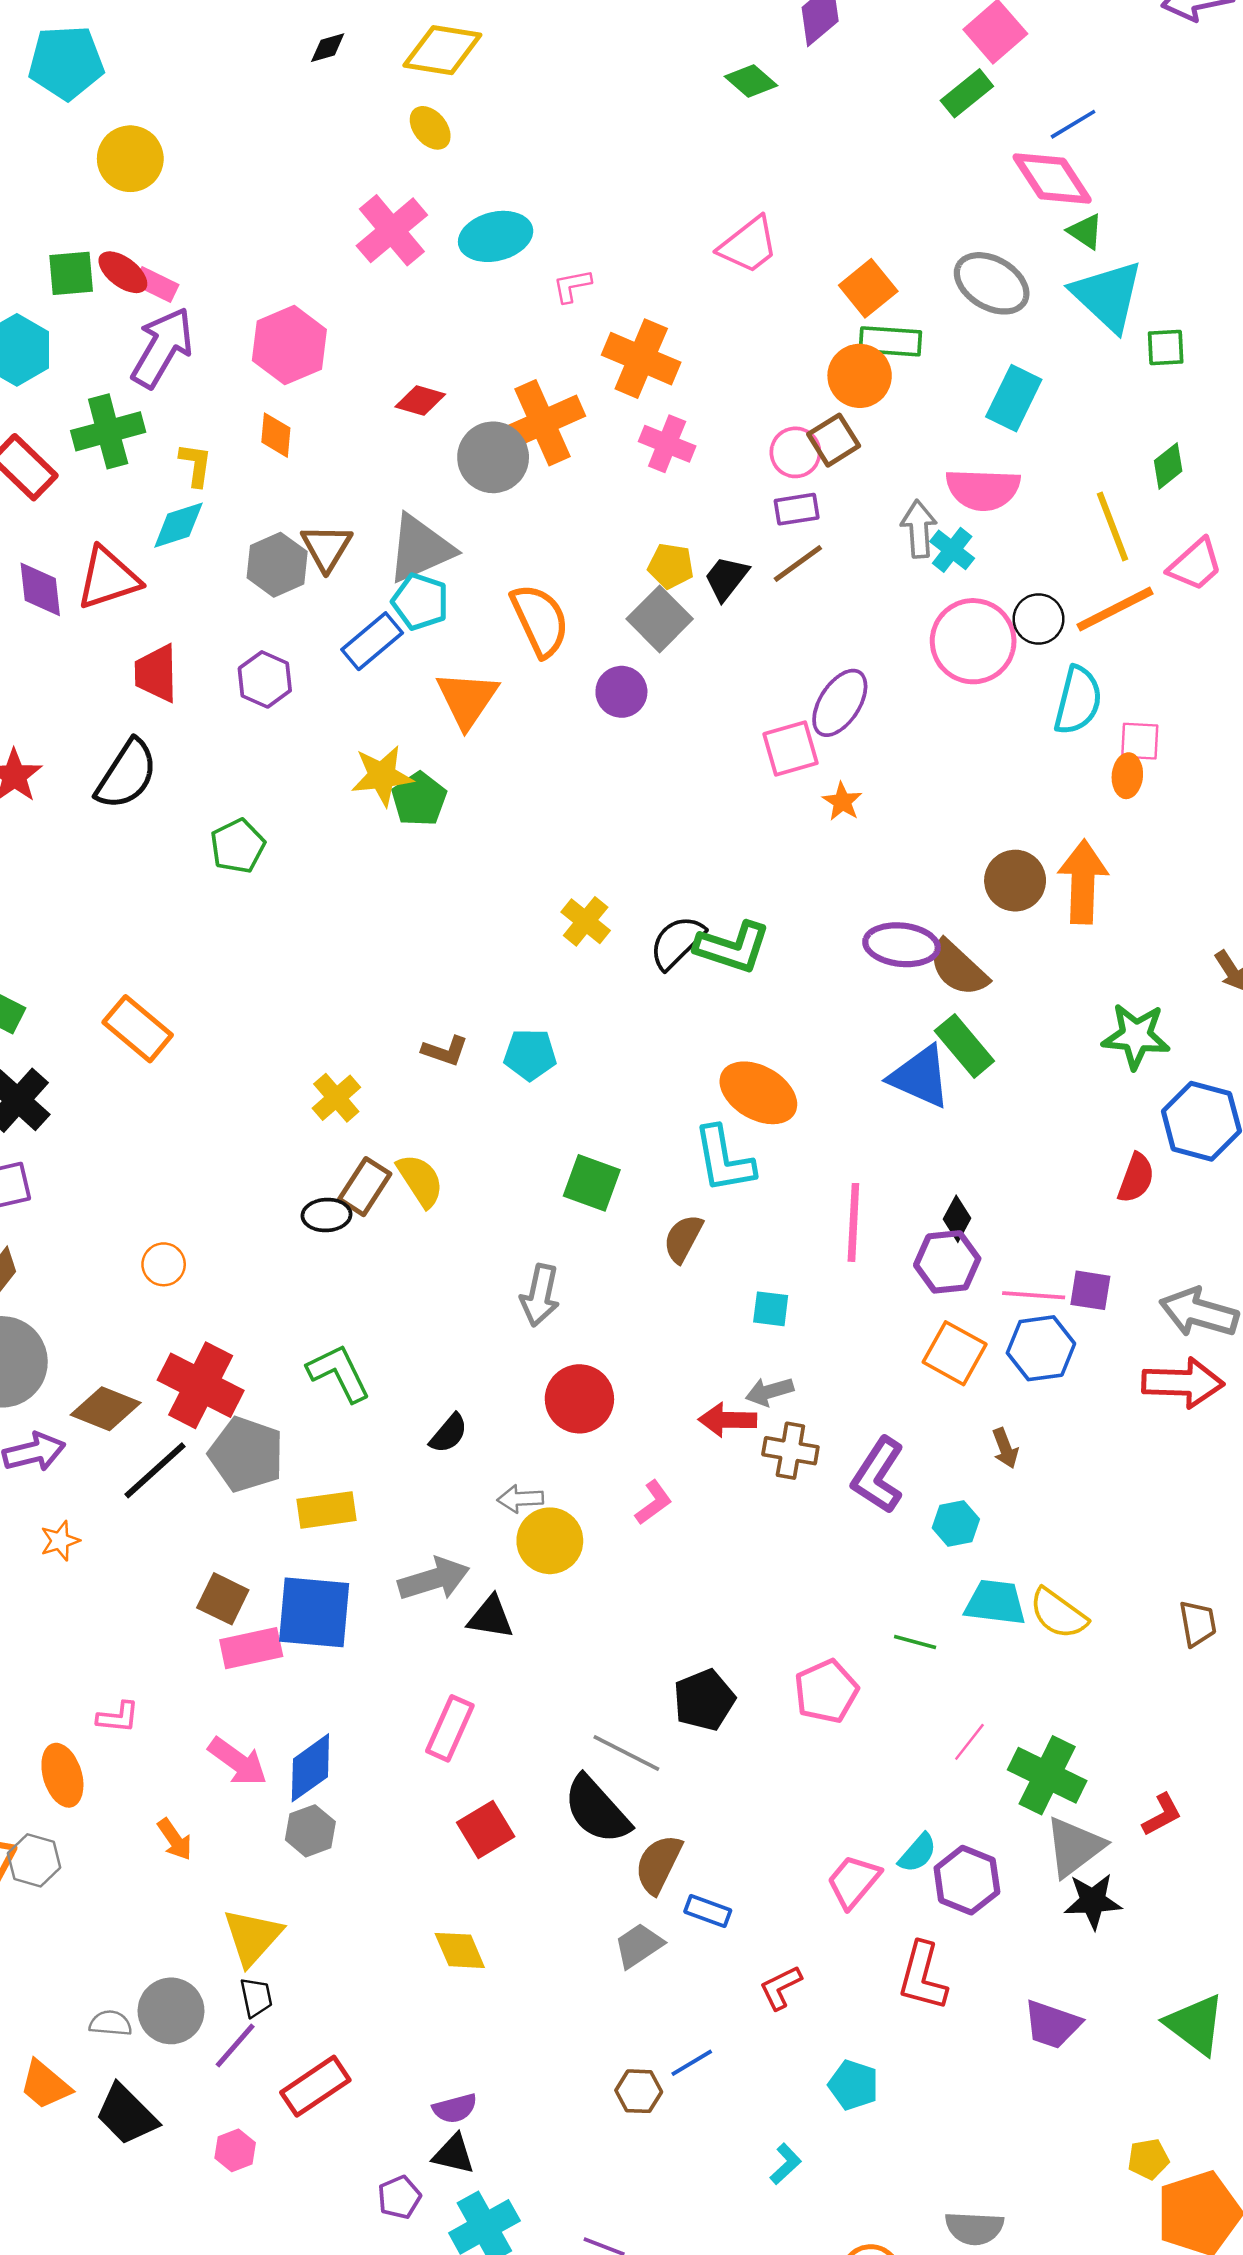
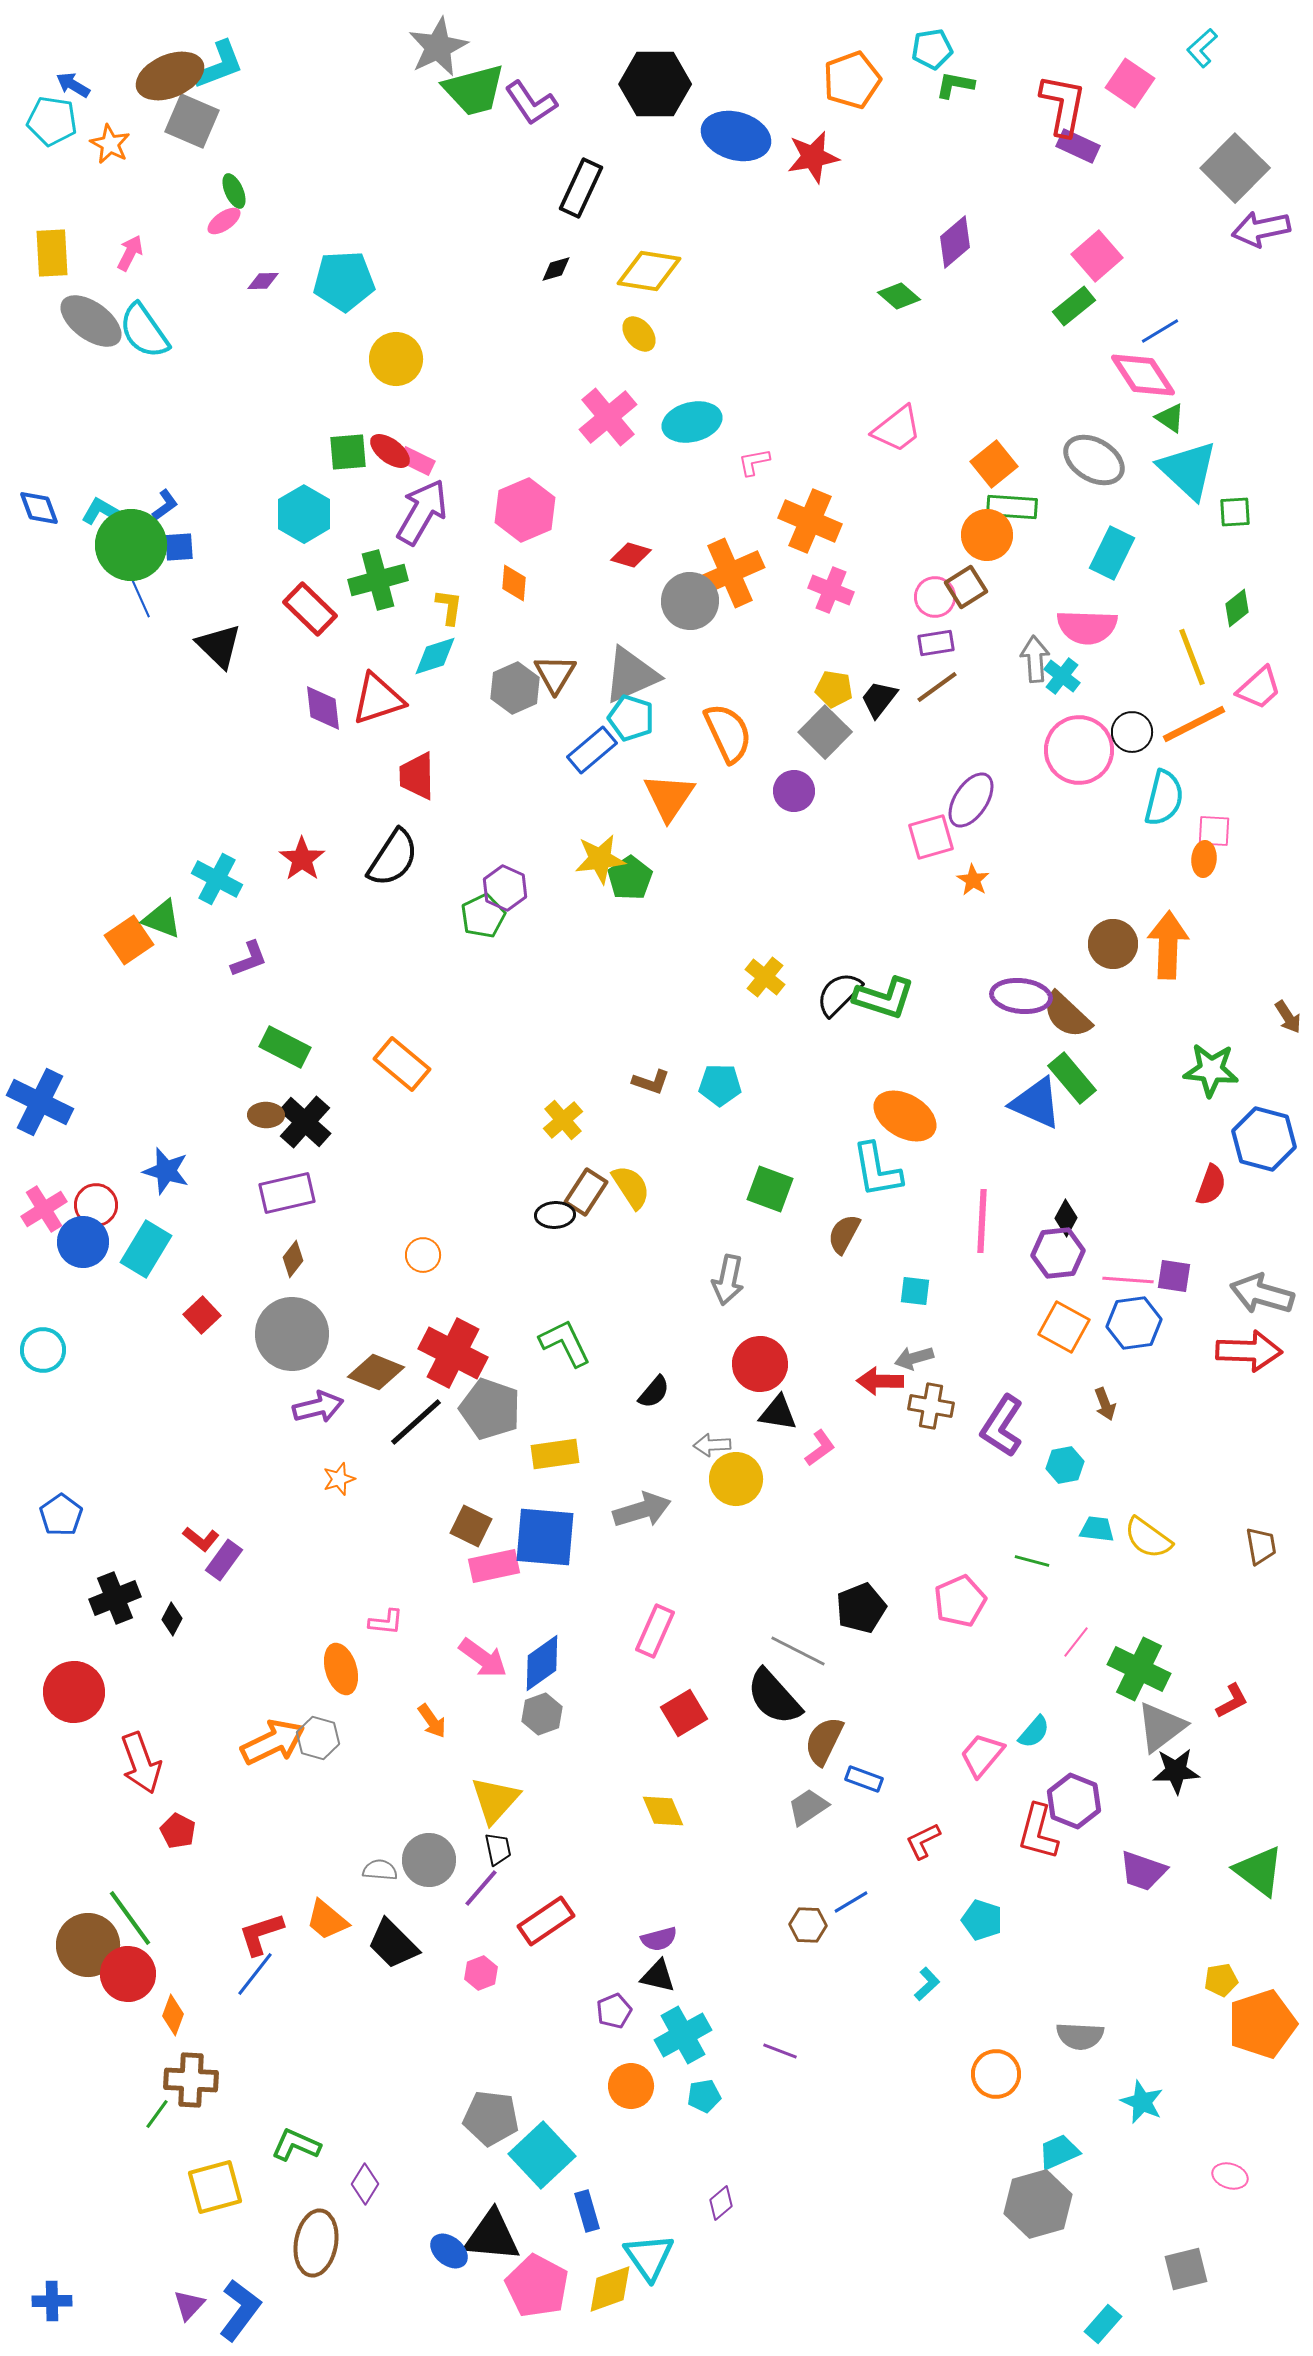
purple hexagon: (265, 679) -> (505, 888), moved
cyan trapezoid: (995, 1602) -> (1097, 1529), size x0.7
black triangle: (491, 1617) -> (778, 1413), moved
purple hexagon: (967, 1880) -> (1074, 1801), moved

